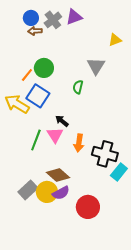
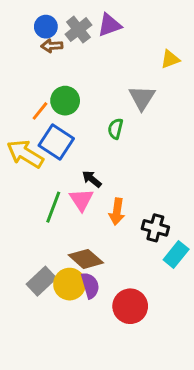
black cross: (105, 154) -> (155, 228), size x0.7
purple semicircle: (61, 193) -> (90, 286), turned -78

